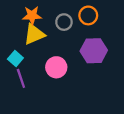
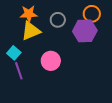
orange circle: (88, 15) -> (92, 14), moved
purple hexagon: (94, 51) -> (85, 31), moved

